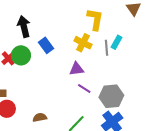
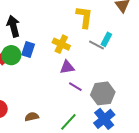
yellow cross: (83, 43) -> (61, 44), moved
blue rectangle: (46, 45) -> (28, 50), moved, turned 56
gray line: (106, 48) -> (97, 45), turned -56

